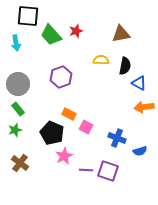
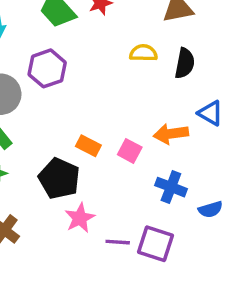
purple hexagon: (61, 77) -> (47, 68), moved
blue triangle: (139, 83) -> (210, 113), moved
orange arrow: (144, 107) -> (171, 134), moved
pink square: (86, 127) -> (130, 151), moved

